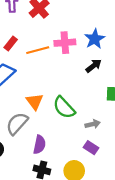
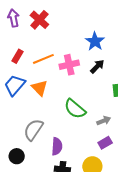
pink cross: (65, 43) -> (69, 65), moved
orange triangle: (35, 102) -> (40, 88), moved
purple rectangle: (91, 148) -> (105, 143), turned -56

